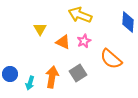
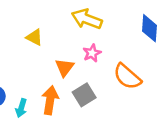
yellow triangle: (40, 29) -> (34, 37), turned -32
orange triangle: (63, 42) -> (64, 67), moved, turned 42

